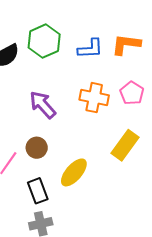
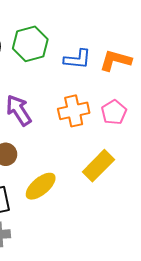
orange cross: (94, 98) -> (74, 111), turned -32

